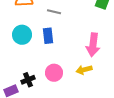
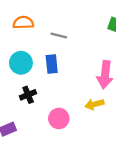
pink circle: (54, 73) -> (59, 118), moved
black cross: (28, 80) -> (28, 95), moved

